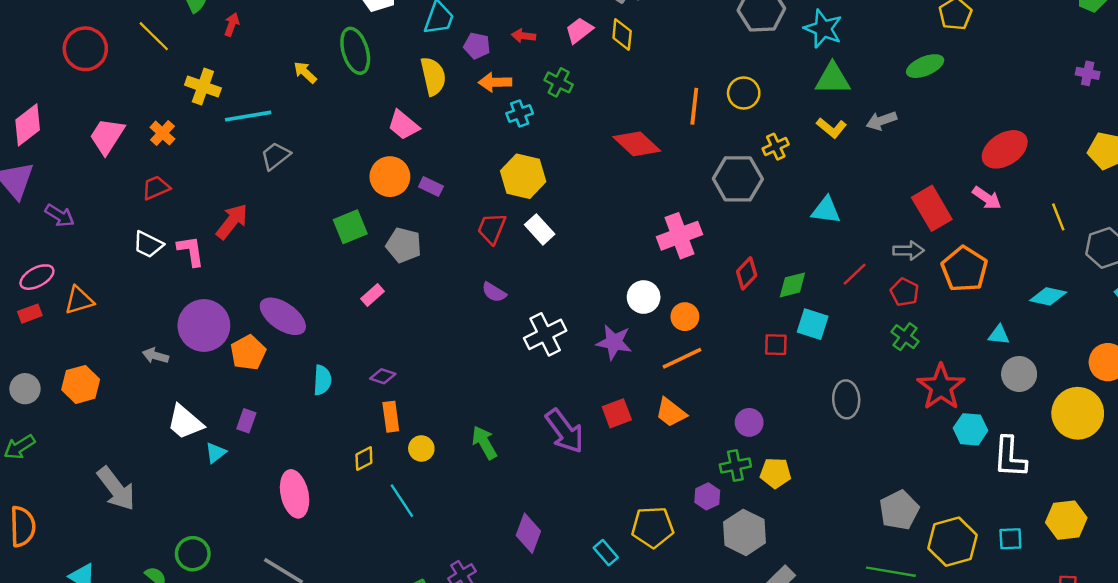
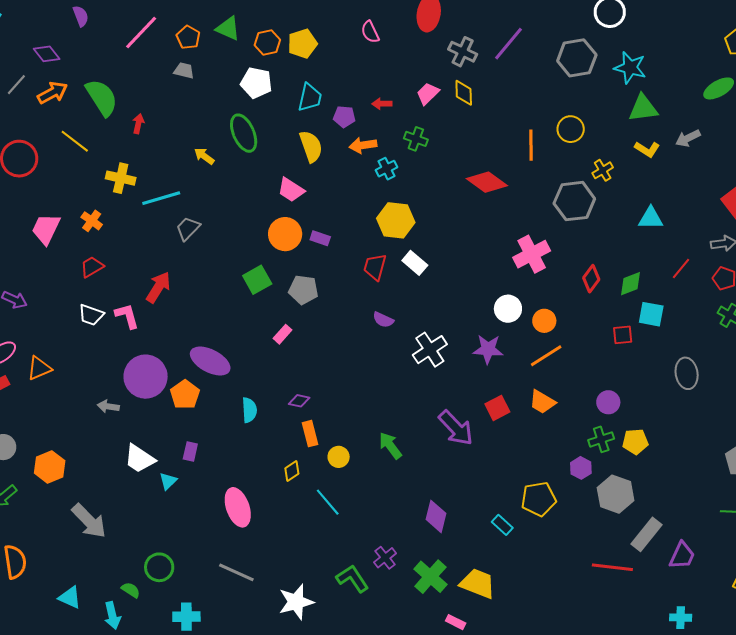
orange hexagon: (81, 384) -> (50, 467), moved

